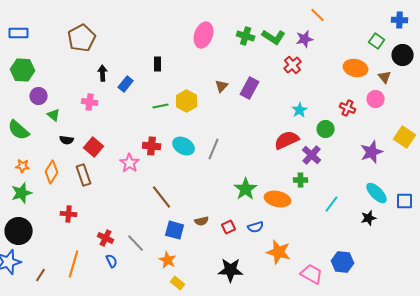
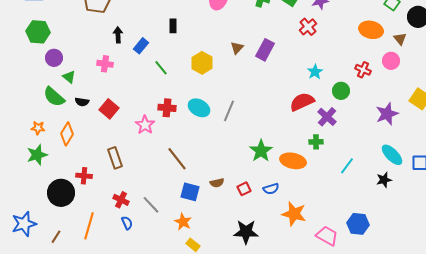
green line: (161, 106) -> (161, 68), moved, turned 63
green semicircle: (19, 130) -> (54, 97), moved
brown rectangle: (84, 175) -> (115, 158), moved
black circle: (19, 231) -> (61, 193), moved

